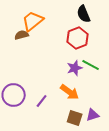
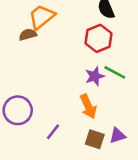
orange arrow: (70, 92) -> (88, 107), turned 30
purple line: (42, 101) -> (53, 132), moved

